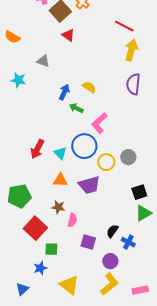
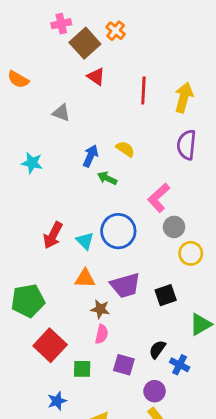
red line: (124, 26) -> (143, 90), moved, turned 66
cyan star: (18, 80) -> (32, 163), moved
pink L-shape: (99, 123) -> (159, 198), moved
gray circle: (128, 157) -> (174, 227), moved
yellow circle: (106, 162) -> (191, 253), moved
black square: (139, 192) -> (166, 295), moved
brown star: (58, 207) -> (100, 309), moved
green square: (51, 249) -> (82, 369), moved

